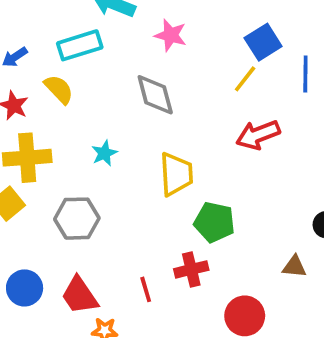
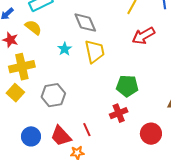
cyan star: (104, 153) -> (65, 49), moved
yellow trapezoid: (176, 174) -> (95, 51), moved
red line: (146, 289) -> (87, 130), moved

